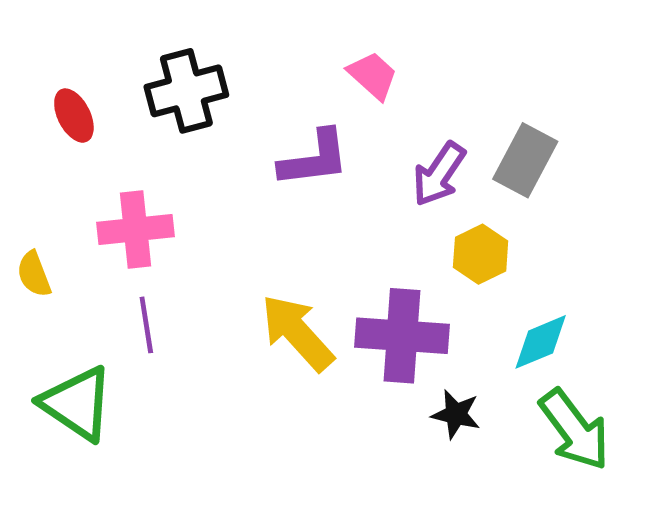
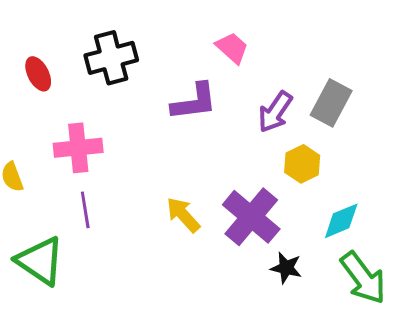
yellow arrow: (297, 333) -> (183, 215), size x0.7
purple cross: (402, 336) -> (251, 217), turned 36

